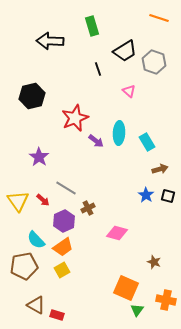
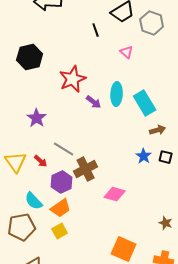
cyan rectangle: (147, 142) -> (145, 103), size x1.4
brown cross: (88, 208) -> (86, 169), size x1.6
brown star: (154, 262) -> (166, 223), moved

